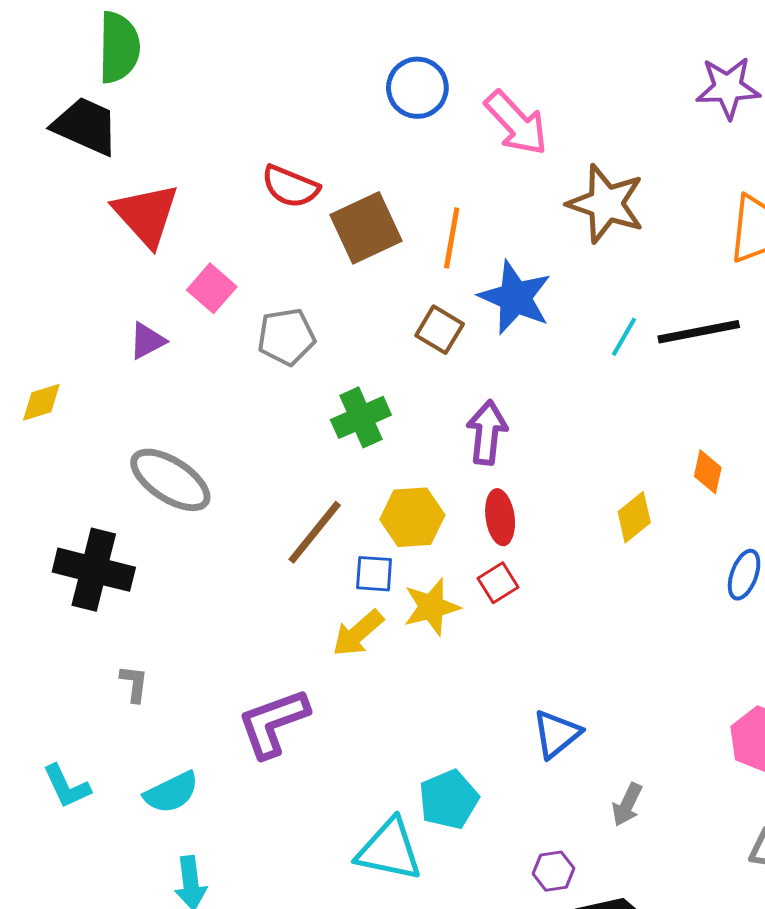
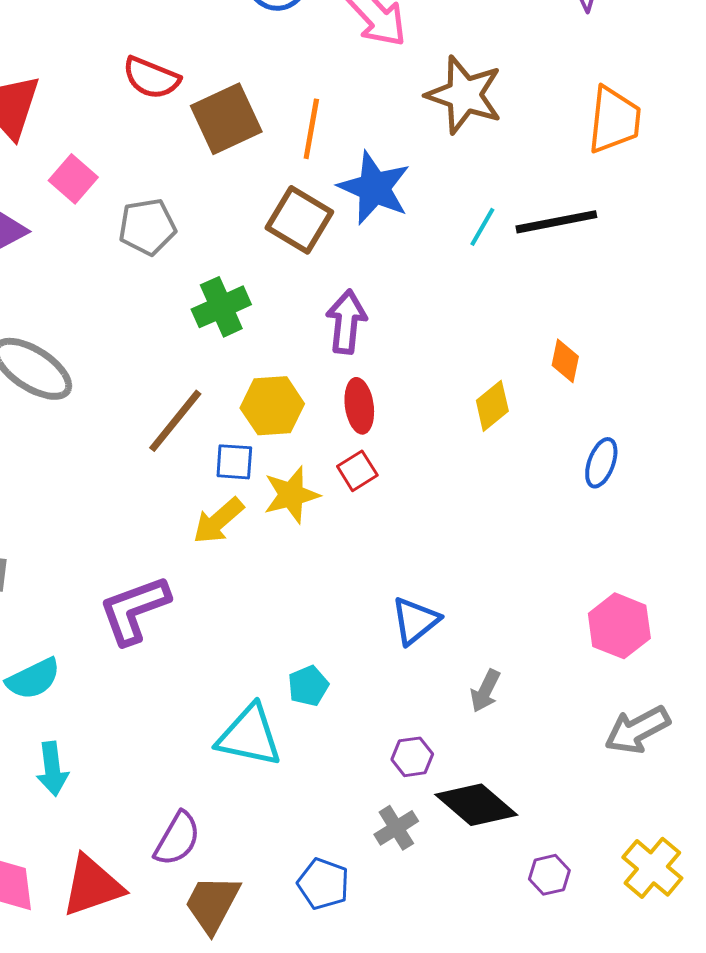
brown square: (440, 330) -> (299, 220), size x1.4
cyan pentagon: (449, 800) -> (308, 686), size x0.7

